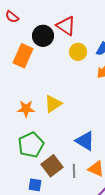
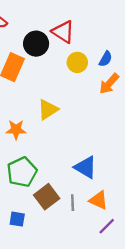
yellow triangle: (53, 104) -> (48, 110), moved
blue square: (35, 185) -> (17, 219), moved

